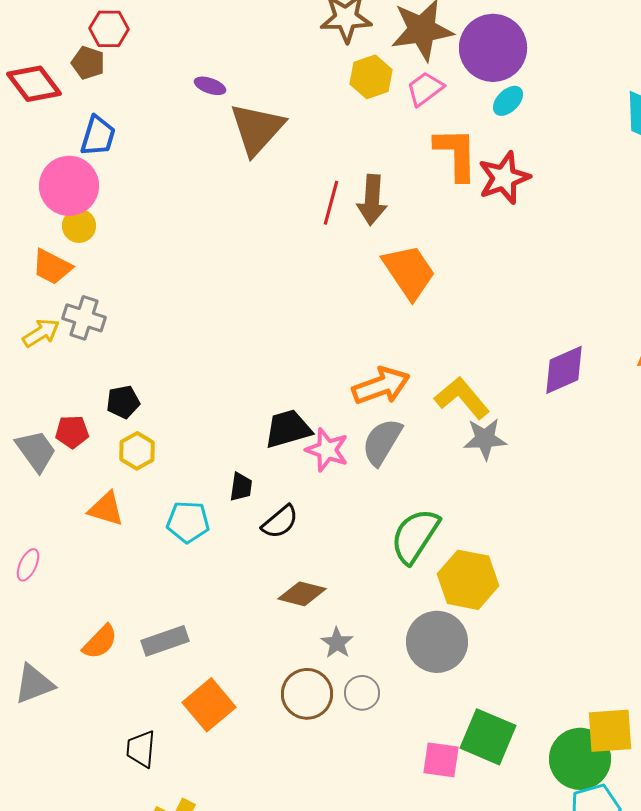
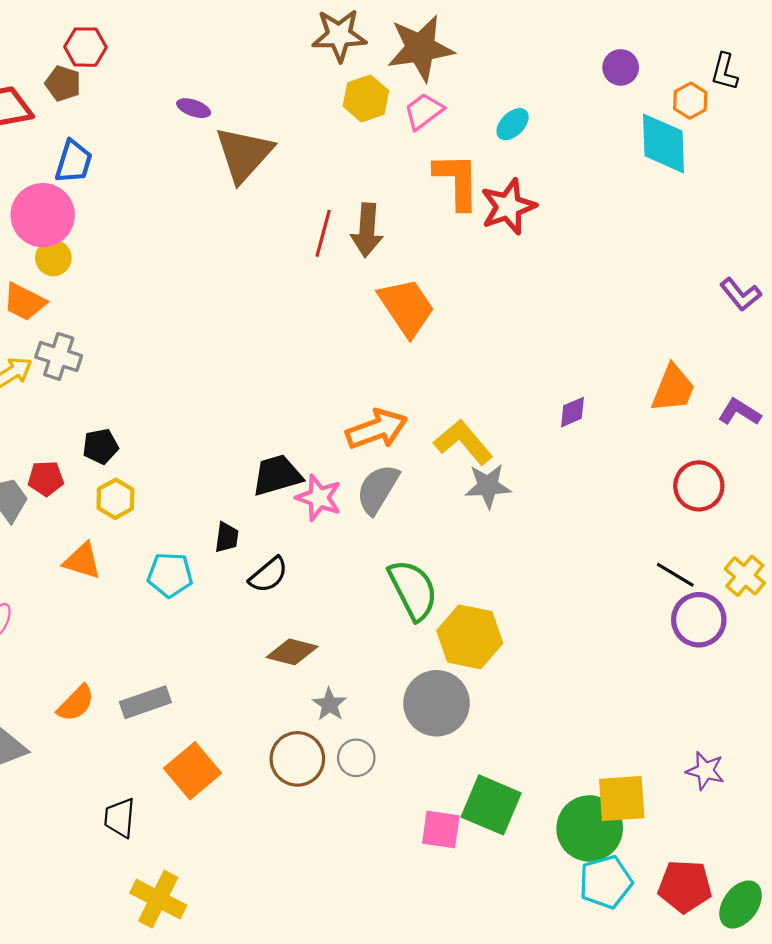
purple circle: (493, 48) -> (621, 67), moved, size x0.5
purple diamond: (564, 370) -> (572, 412), size x0.6
green semicircle: (415, 536) -> (413, 590), turned 120

